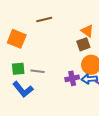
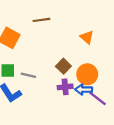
brown square: (83, 44) -> (63, 66), moved, turned -32

